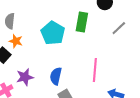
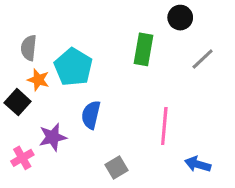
cyan pentagon: (53, 33) -> (73, 67), moved
blue semicircle: (56, 76) -> (91, 115), moved

